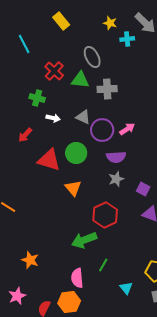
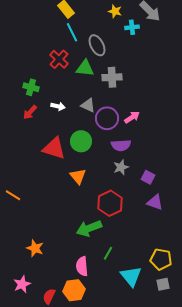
cyan line: (24, 44) -> (72, 32), moved
green cross: (37, 98) -> (31, 87), moved
red arrow: (25, 135) -> (30, 112), moved
cyan triangle: (126, 288) -> (131, 276), size x1.6

